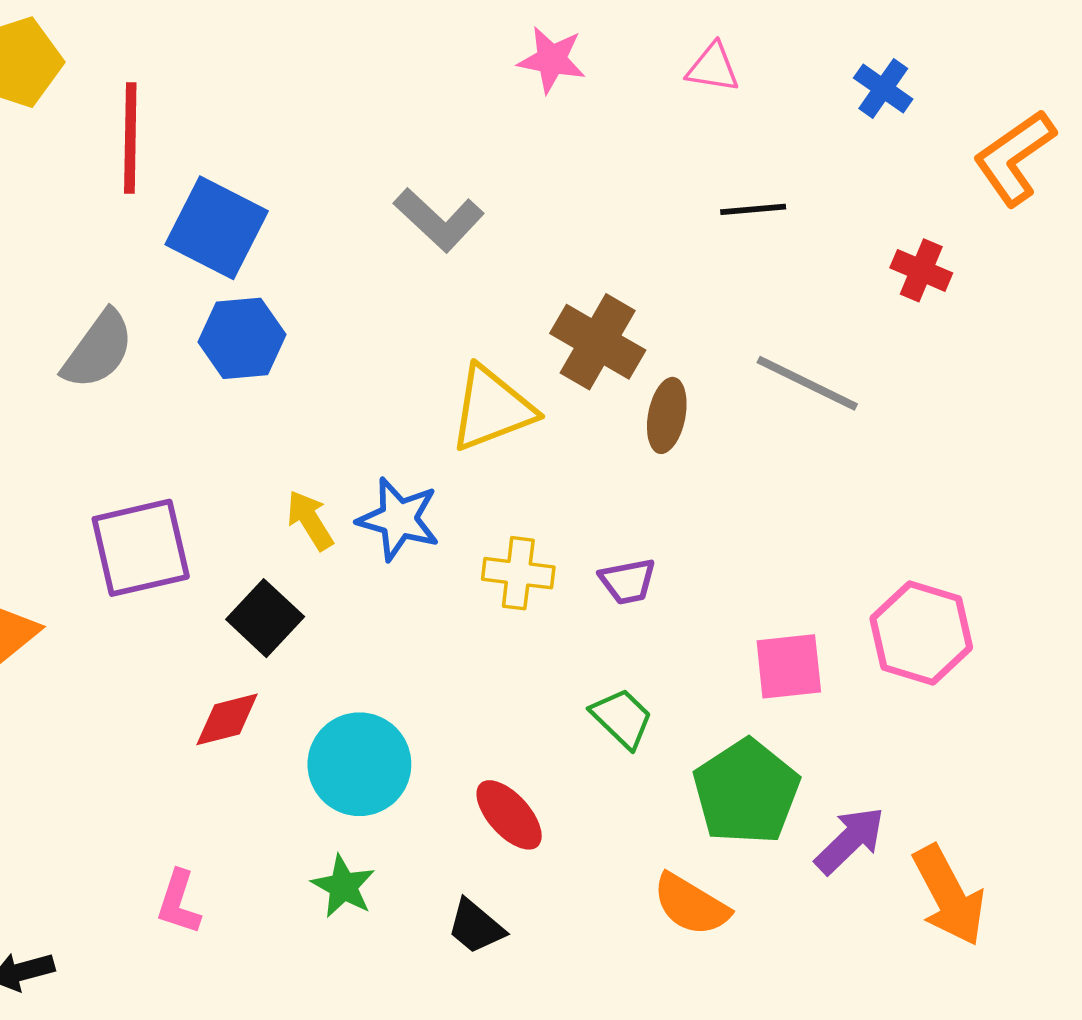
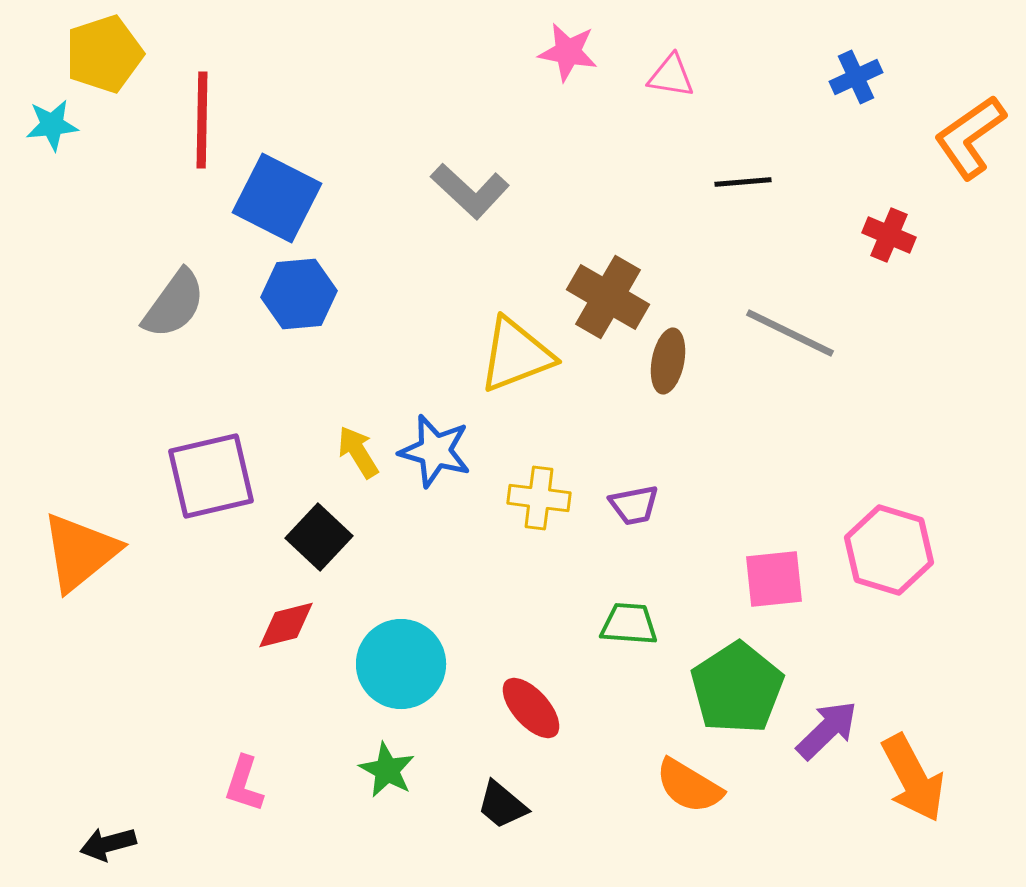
pink triangle: (713, 68) -> (671, 76), moved
blue cross: (883, 88) -> (856, 77), turned 30
green trapezoid: (622, 718) -> (629, 624), turned -40

